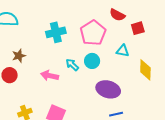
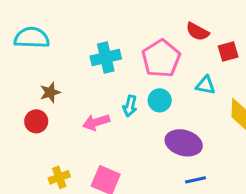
cyan arrow: (72, 65) -> (130, 106), turned -120
pink arrow: (50, 76) -> (96, 122), turned -30

